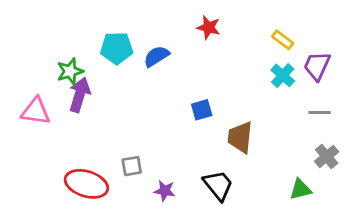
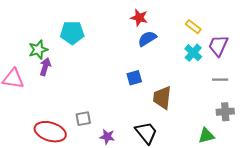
blue semicircle: (156, 56) -> (147, 39), moved
purple arrow: (80, 95) -> (45, 67), size x0.7
gray cross: (327, 156) -> (225, 112), turned 36

